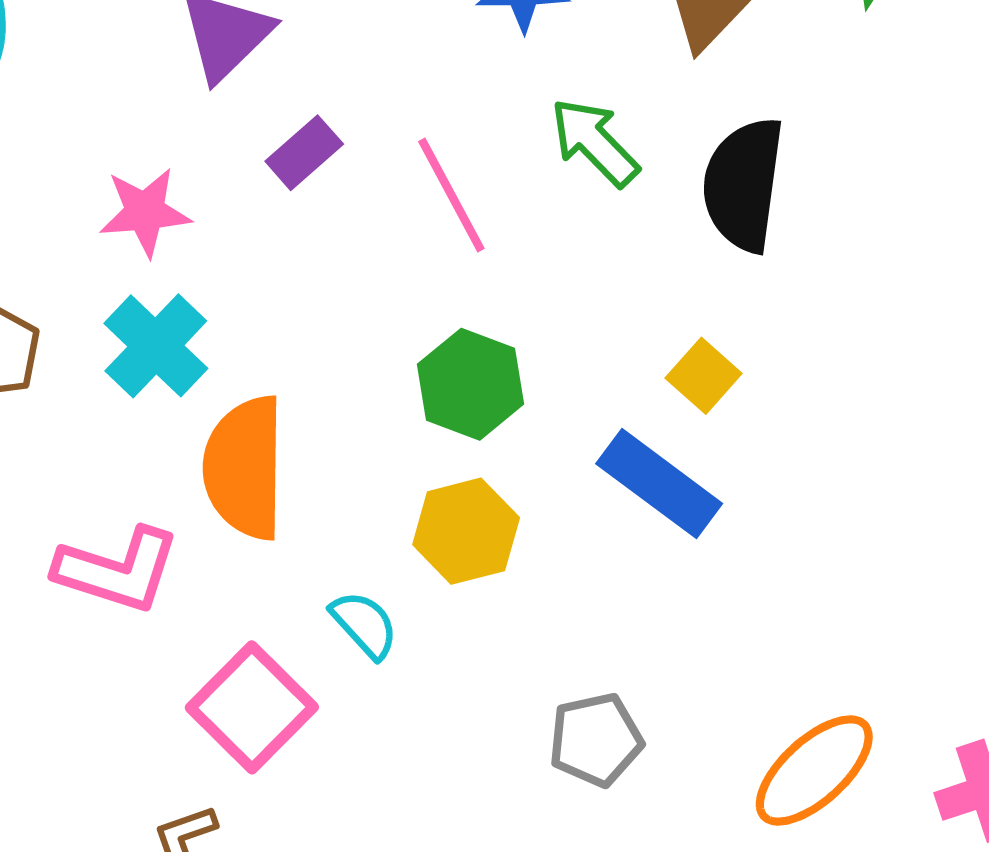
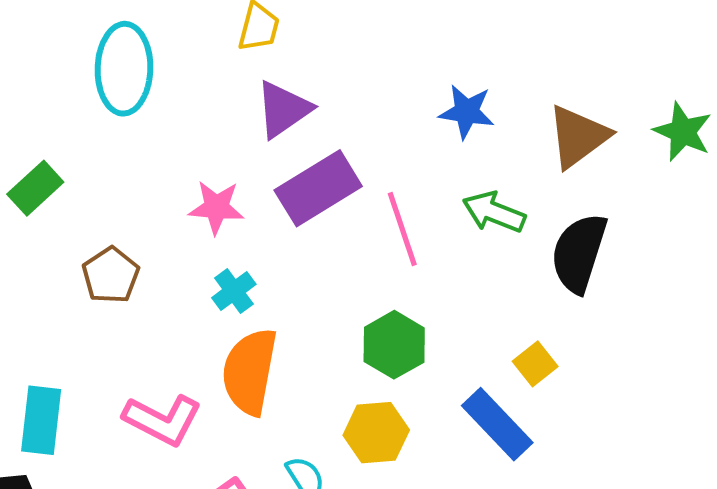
green arrow: (595, 142) -> (494, 212), turned -34
purple rectangle: (304, 153) -> (318, 188), size x1.8
cyan cross: (156, 346) -> (234, 291), moved, size x0.7

